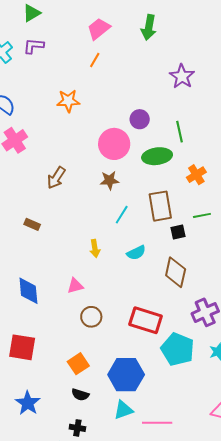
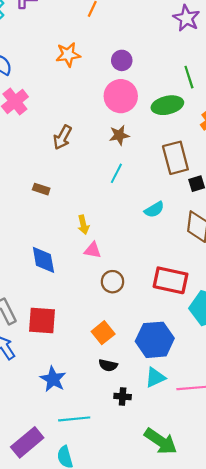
purple circle: (140, 119) -> (122, 60), moved
cyan line: (122, 215) -> (116, 173), moved
yellow arrow: (95, 248) -> (83, 225), moved
pink triangle: (75, 286) -> (93, 250), turned 30
black cross: (77, 428) -> (123, 396), moved

